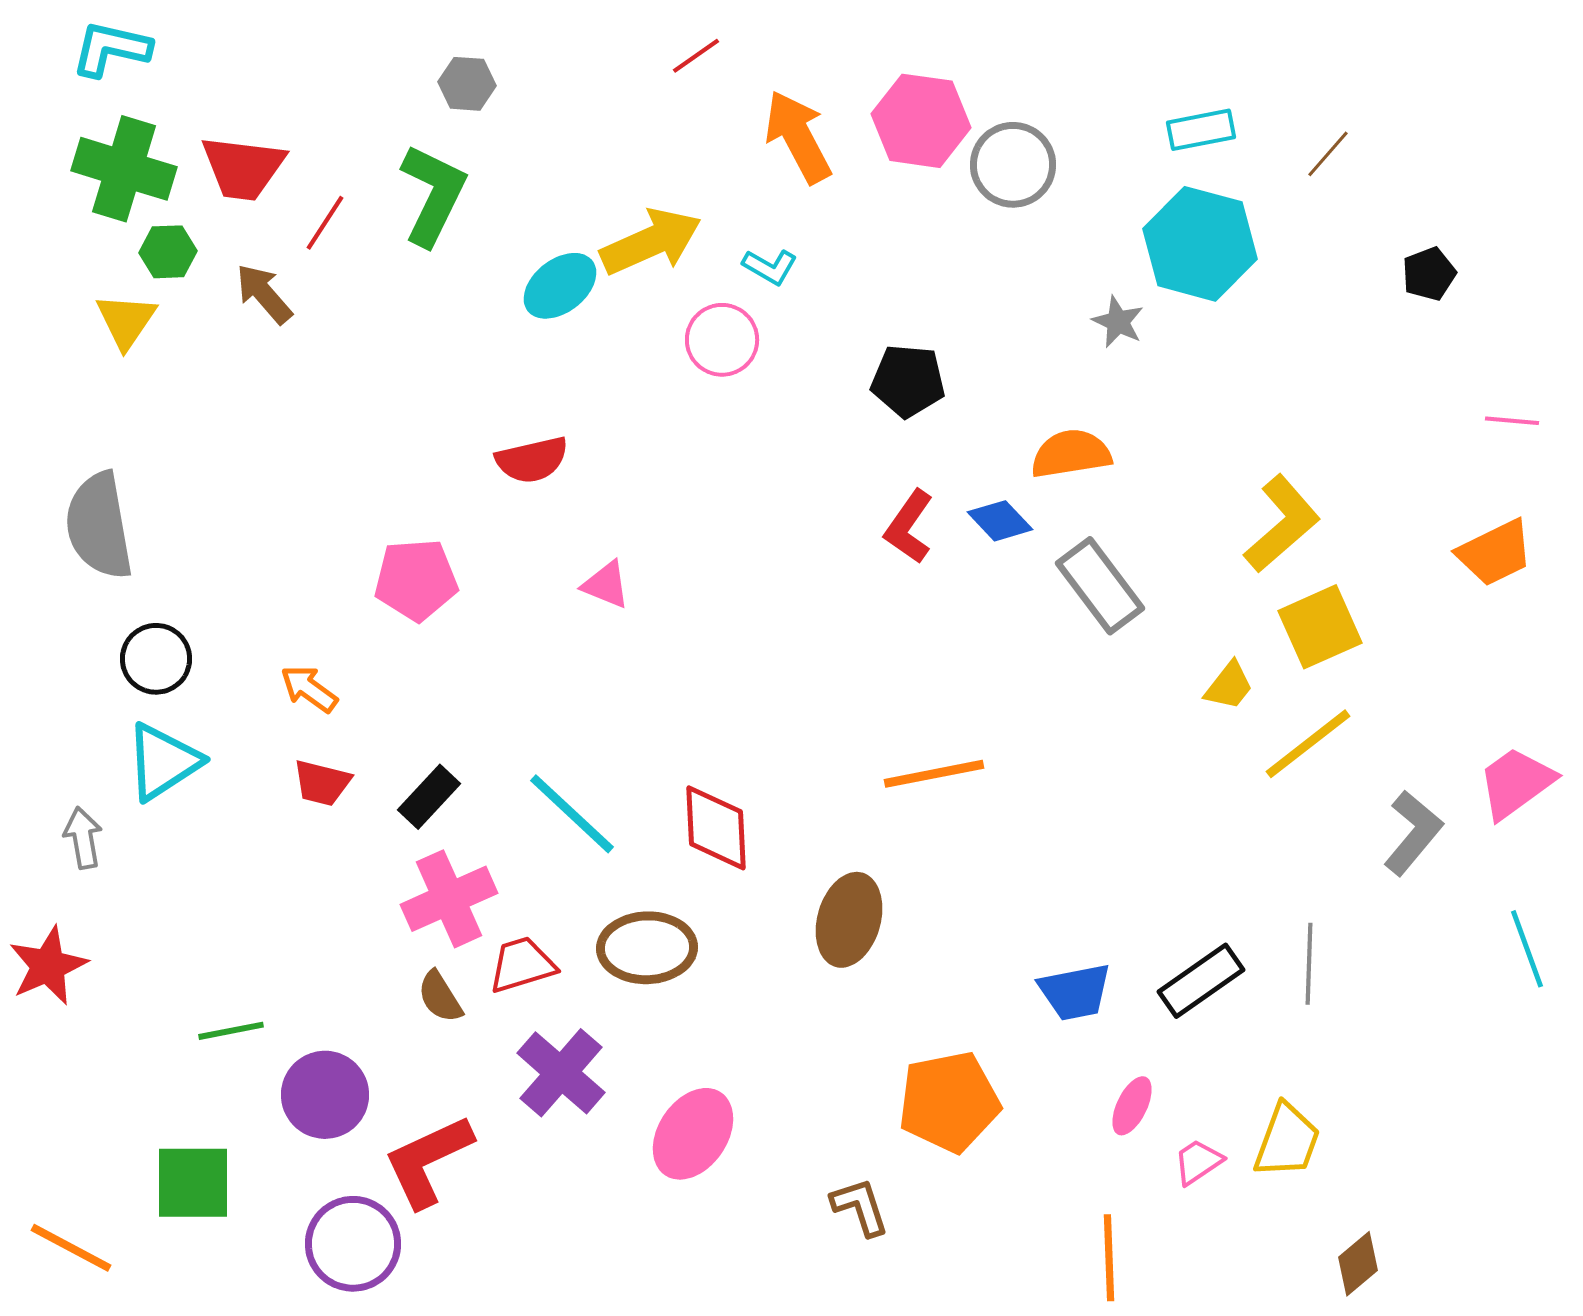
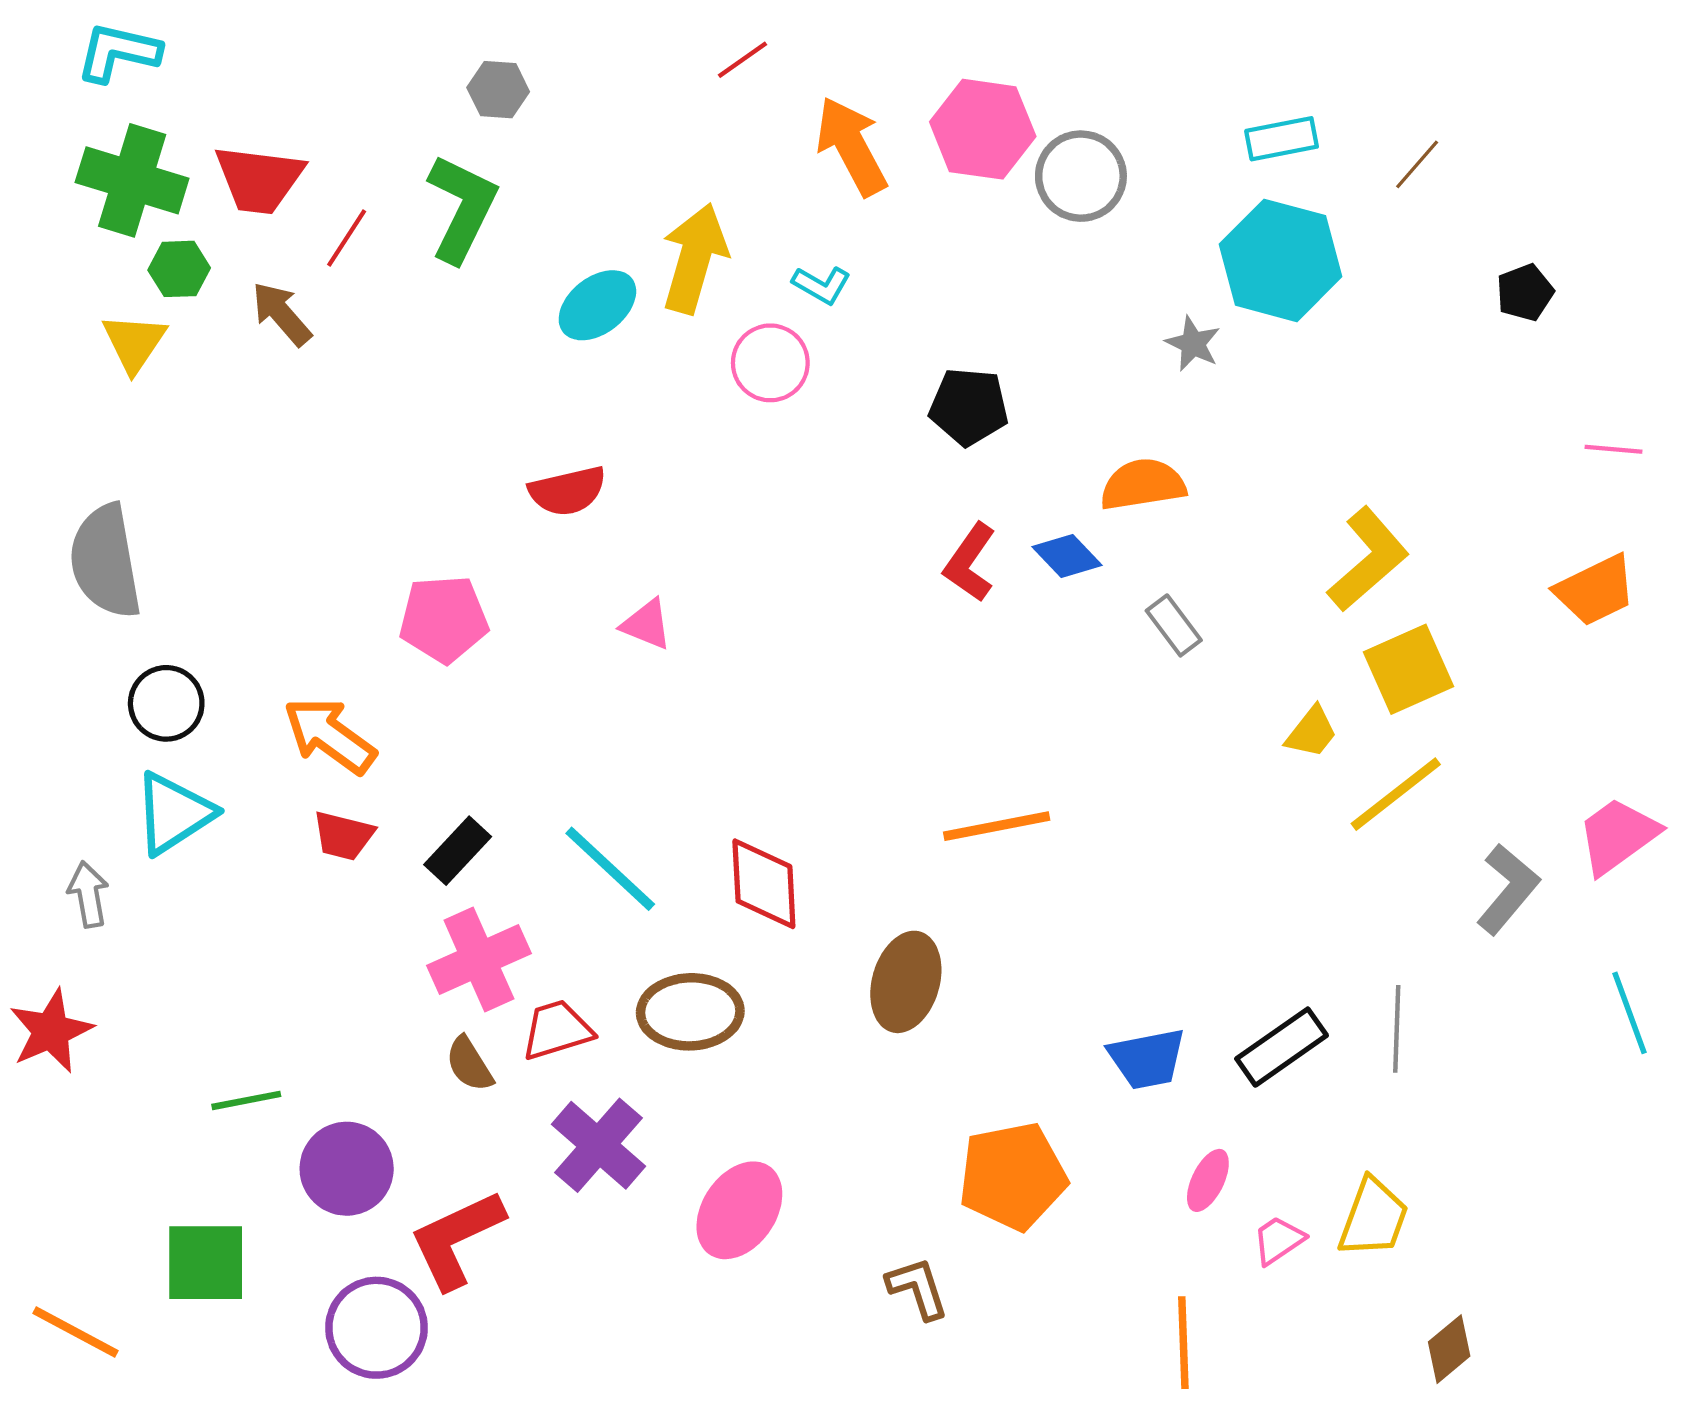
yellow arrow: (651, 242) -> (695, 258), turned -50
gray rectangle: (1100, 586) -> (1174, 625), size x0.6
orange arrow: (309, 689) -> (330, 735), size x1.5

